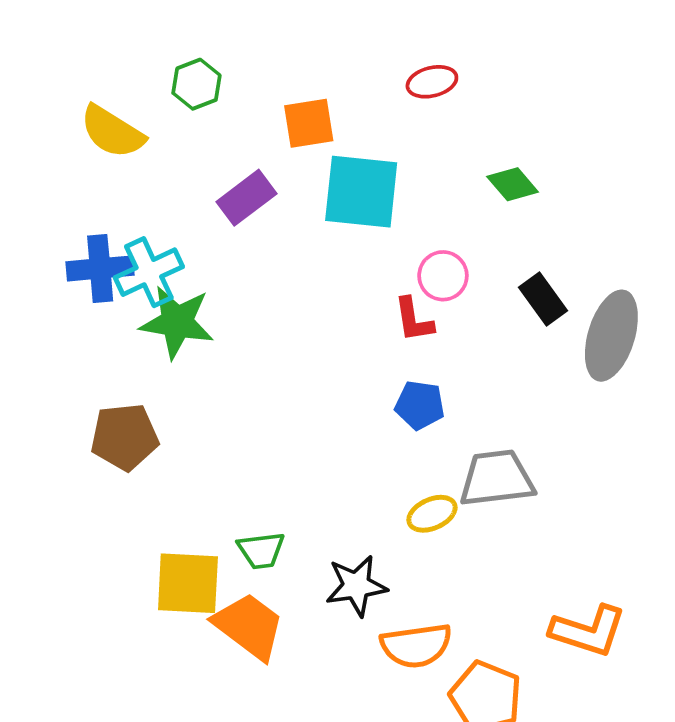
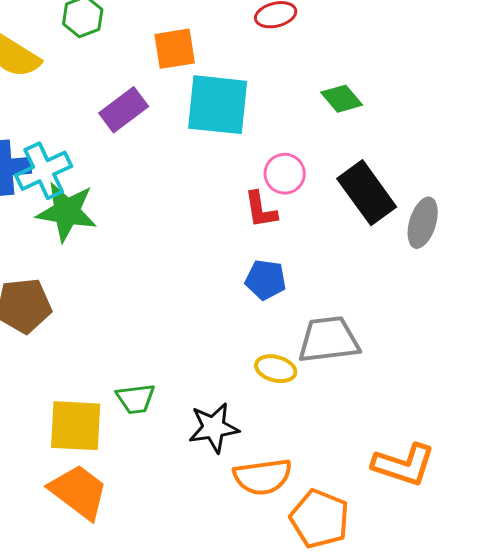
black rectangle: (543, 299) -> (367, 193), size x1.5
gray ellipse: (611, 336) -> (423, 223), size x0.7
yellow ellipse: (432, 514) -> (276, 369), turned 39
orange trapezoid: (249, 626) -> (79, 492), moved

